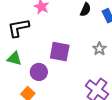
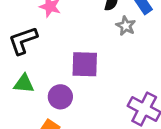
gray star: (99, 49) -> (126, 26), moved

